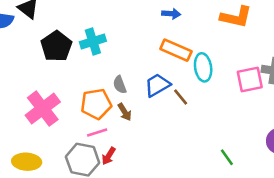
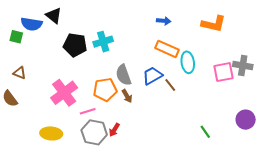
black pentagon: (56, 46) -> (75, 45), turned -30
gray semicircle: (120, 85) -> (123, 75), size x1.5
pink line: (97, 133) -> (88, 111), moved

